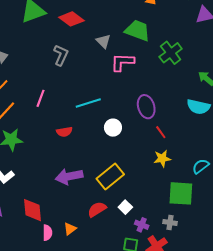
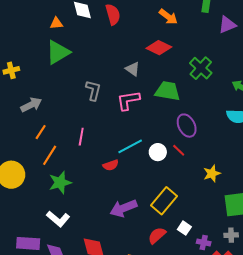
red diamond: (71, 19) -> (159, 48), moved
green trapezoid: (138, 30) -> (168, 91), moved
pink L-shape: (122, 62) -> (128, 100), moved
cyan line: (88, 103) -> (130, 146), moved
red line: (161, 132) -> (179, 150), moved

